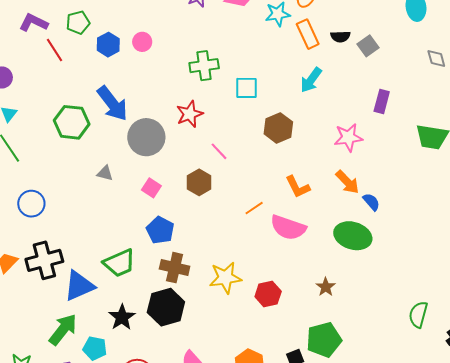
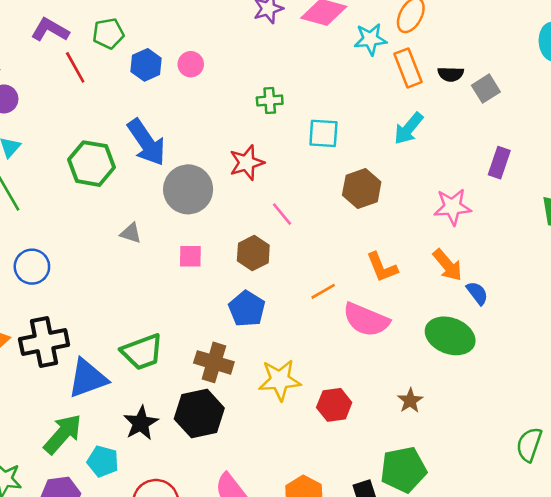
green cross: (204, 66) -> (270, 101), size x0.7
pink square: (151, 188) -> (190, 256), turned -36
blue pentagon: (160, 230) -> (247, 309), moved

